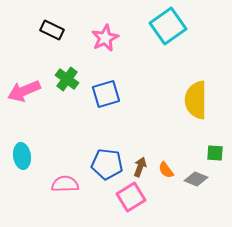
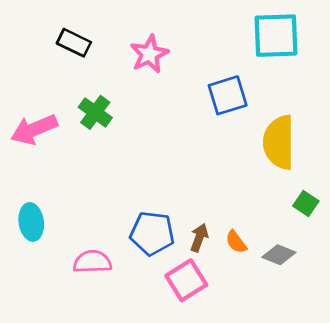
cyan square: (168, 26) -> (276, 36), moved, turned 33
blue square: (106, 94) -> (228, 95), moved
green square: (215, 153) -> (306, 203), moved, turned 30

